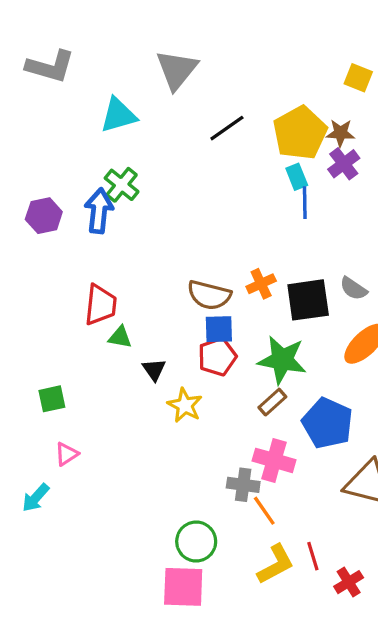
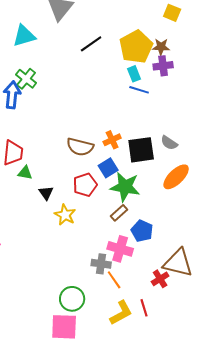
purple cross: (344, 164) -> (163, 66), turned 30
blue line: (305, 203) -> (139, 90), turned -72
blue square: (219, 329) -> (108, 168), moved, turned -30
blue pentagon: (328, 423) -> (142, 231), moved, size x0.7
red cross: (349, 582) -> (160, 279), moved

